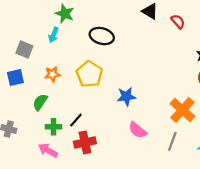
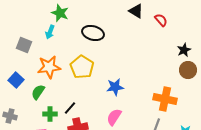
orange star: (52, 74) -> (49, 67), size x1.6
blue square: (15, 77) -> (16, 80), moved, turned -35
orange cross: (182, 110) -> (165, 99), turned -30
pink semicircle: (138, 130) -> (114, 117), moved, turned 84

